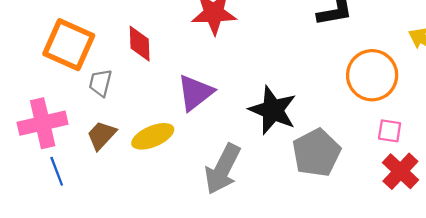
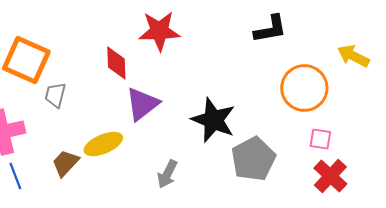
red diamond: (140, 44) -> (116, 63), moved
brown trapezoid: (101, 135) -> (65, 163), moved
gray arrow: (223, 169) -> (167, 174), size x0.6

